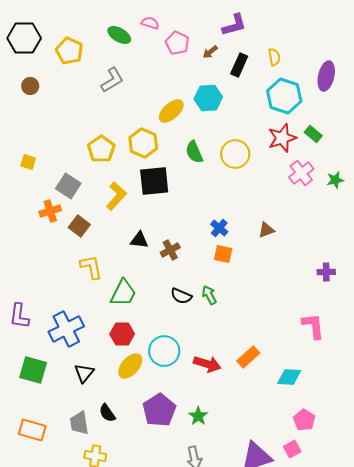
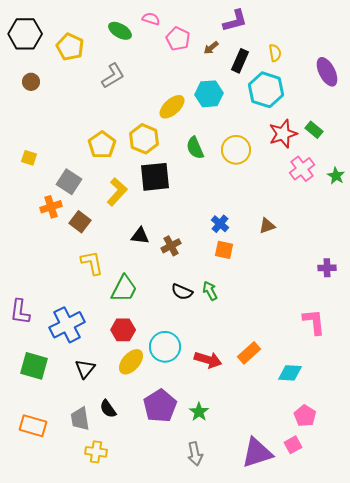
purple ellipse: (326, 76) -> (327, 72), turned -40
cyan hexagon: (284, 96) -> (266, 90), moved
green star: (335, 180) -> (336, 176), turned -30

